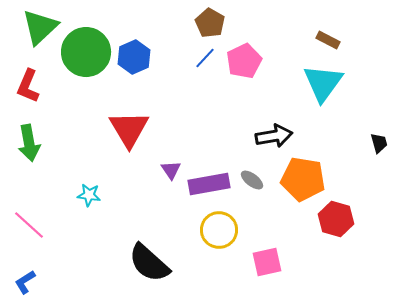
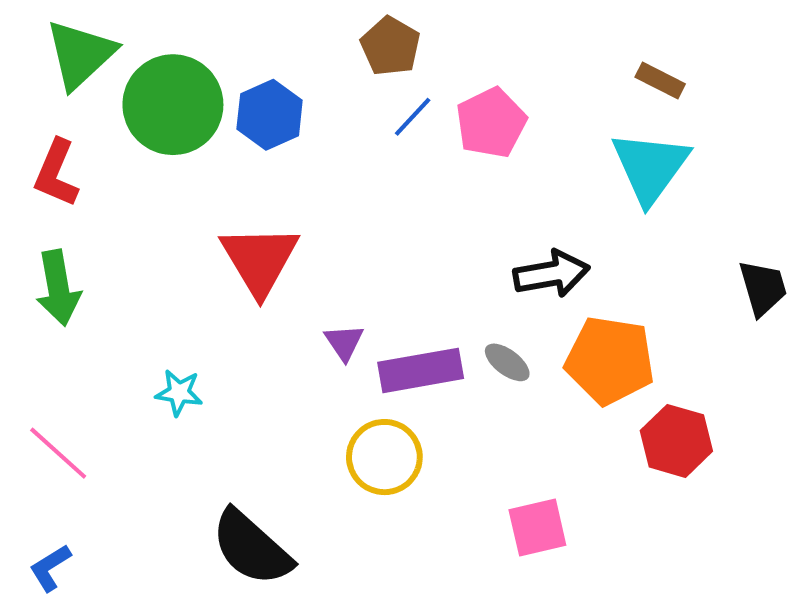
brown pentagon: (210, 23) -> (390, 46), moved
black trapezoid: (379, 143) -> (763, 288), size x1.4
yellow circle: (219, 230) -> (384, 457), moved
black semicircle: (149, 263) -> (251, 548), moved

